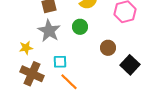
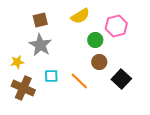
green circle: (80, 27) -> (95, 40), moved
orange line: (69, 82) -> (79, 81), moved

